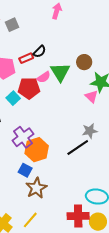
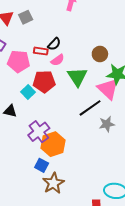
red rectangle: (26, 58) -> (41, 51), turned 32
green triangle: (60, 72) -> (77, 77), moved
pink semicircle: (44, 77) -> (58, 60), moved
pink triangle: (91, 96) -> (108, 89), size x1.6
black line: (78, 148) -> (90, 108), moved

